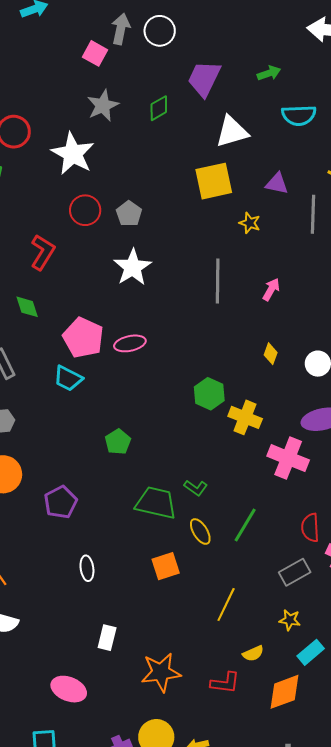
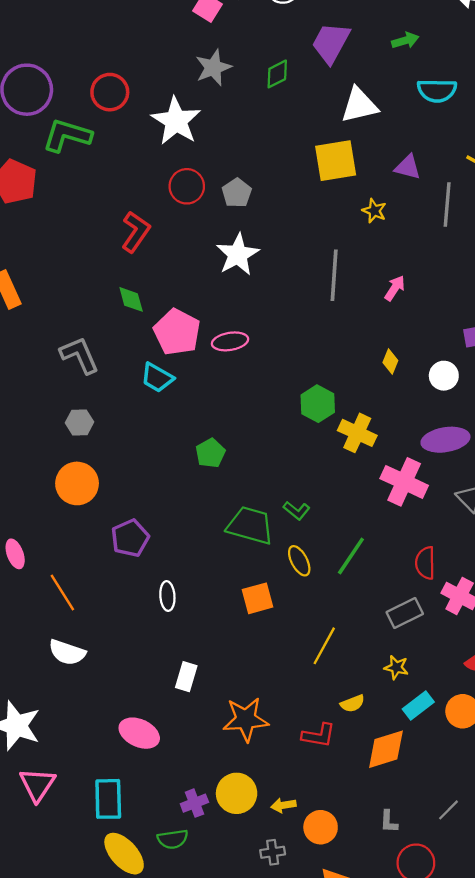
green diamond: (27, 307) -> (131, 299), moved
purple pentagon: (61, 502) -> (130, 538), moved

